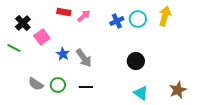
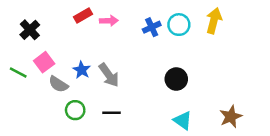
red rectangle: (64, 12) -> (83, 16), turned -40
pink arrow: (84, 16) -> (109, 21), turned 40
pink square: (42, 37) -> (44, 62), moved
green line: (14, 48) -> (18, 73), moved
gray semicircle: (36, 84) -> (58, 84), moved

